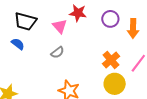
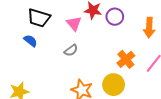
purple circle: (110, 19) -> (115, 17), moved
yellow circle: (115, 84) -> (114, 85), moved

